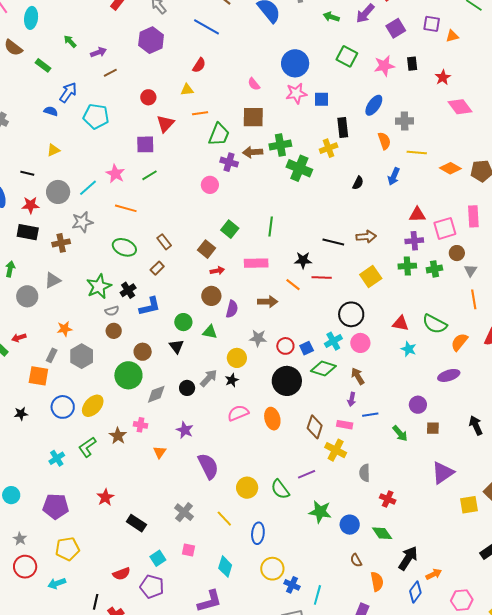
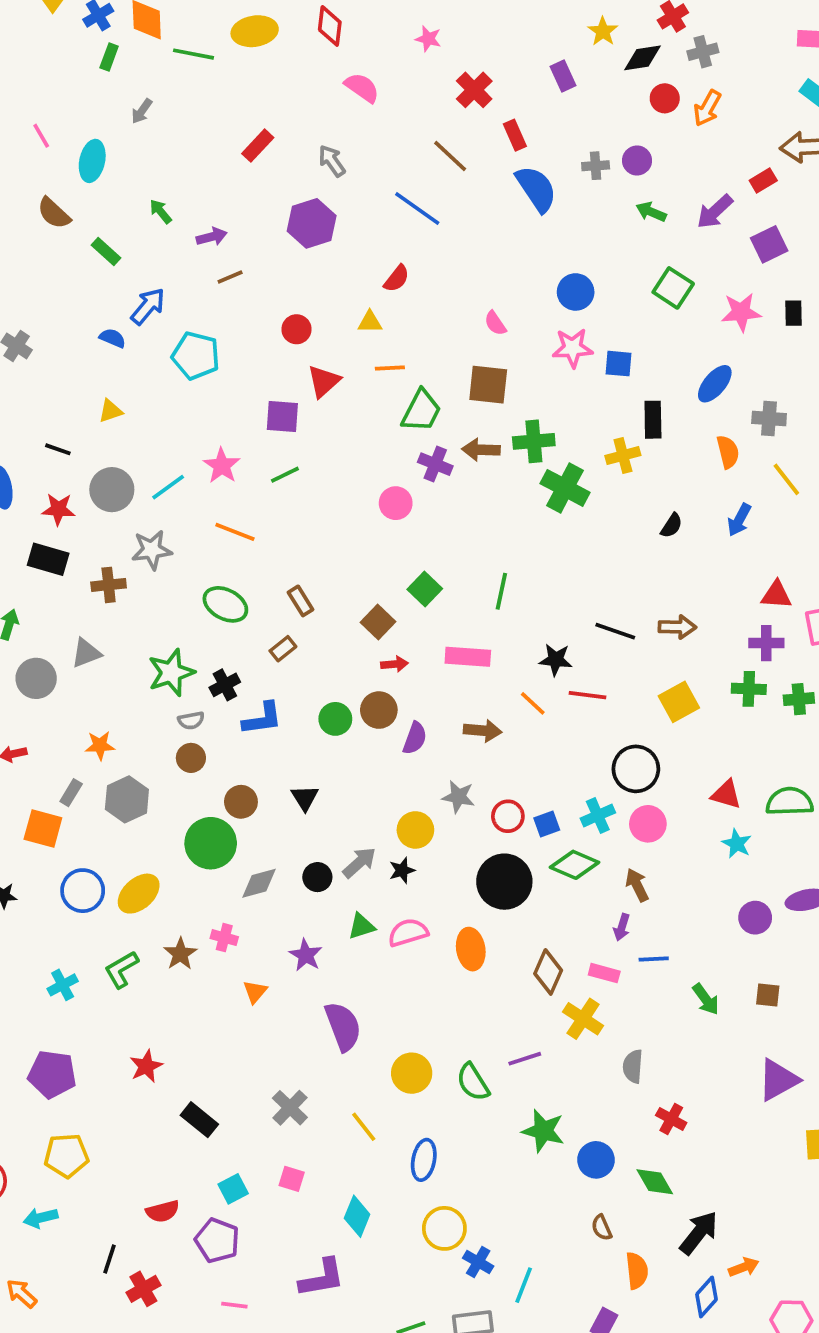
blue circle: (295, 63) -> (576, 292), size x0.7
yellow line: (417, 153) -> (786, 479), turned 42
green circle: (183, 322) -> (335, 719), moved
green semicircle: (435, 324) -> (790, 802), turned 145
green triangle: (210, 332) -> (362, 926), moved, turned -35
purple circle: (418, 405) -> (755, 918), moved

